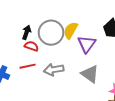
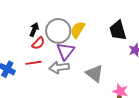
purple triangle: (87, 44) -> (65, 51), moved
red semicircle: (31, 46) -> (38, 43), turned 112

